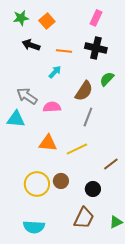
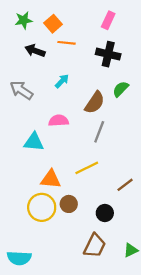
orange line: (64, 51) -> (66, 43), moved
gray arrow: (27, 96) -> (21, 90), moved
cyan triangle: (16, 119) -> (34, 142), moved
orange triangle: (48, 143) -> (51, 179), moved
cyan semicircle: (34, 227) -> (19, 258), moved

